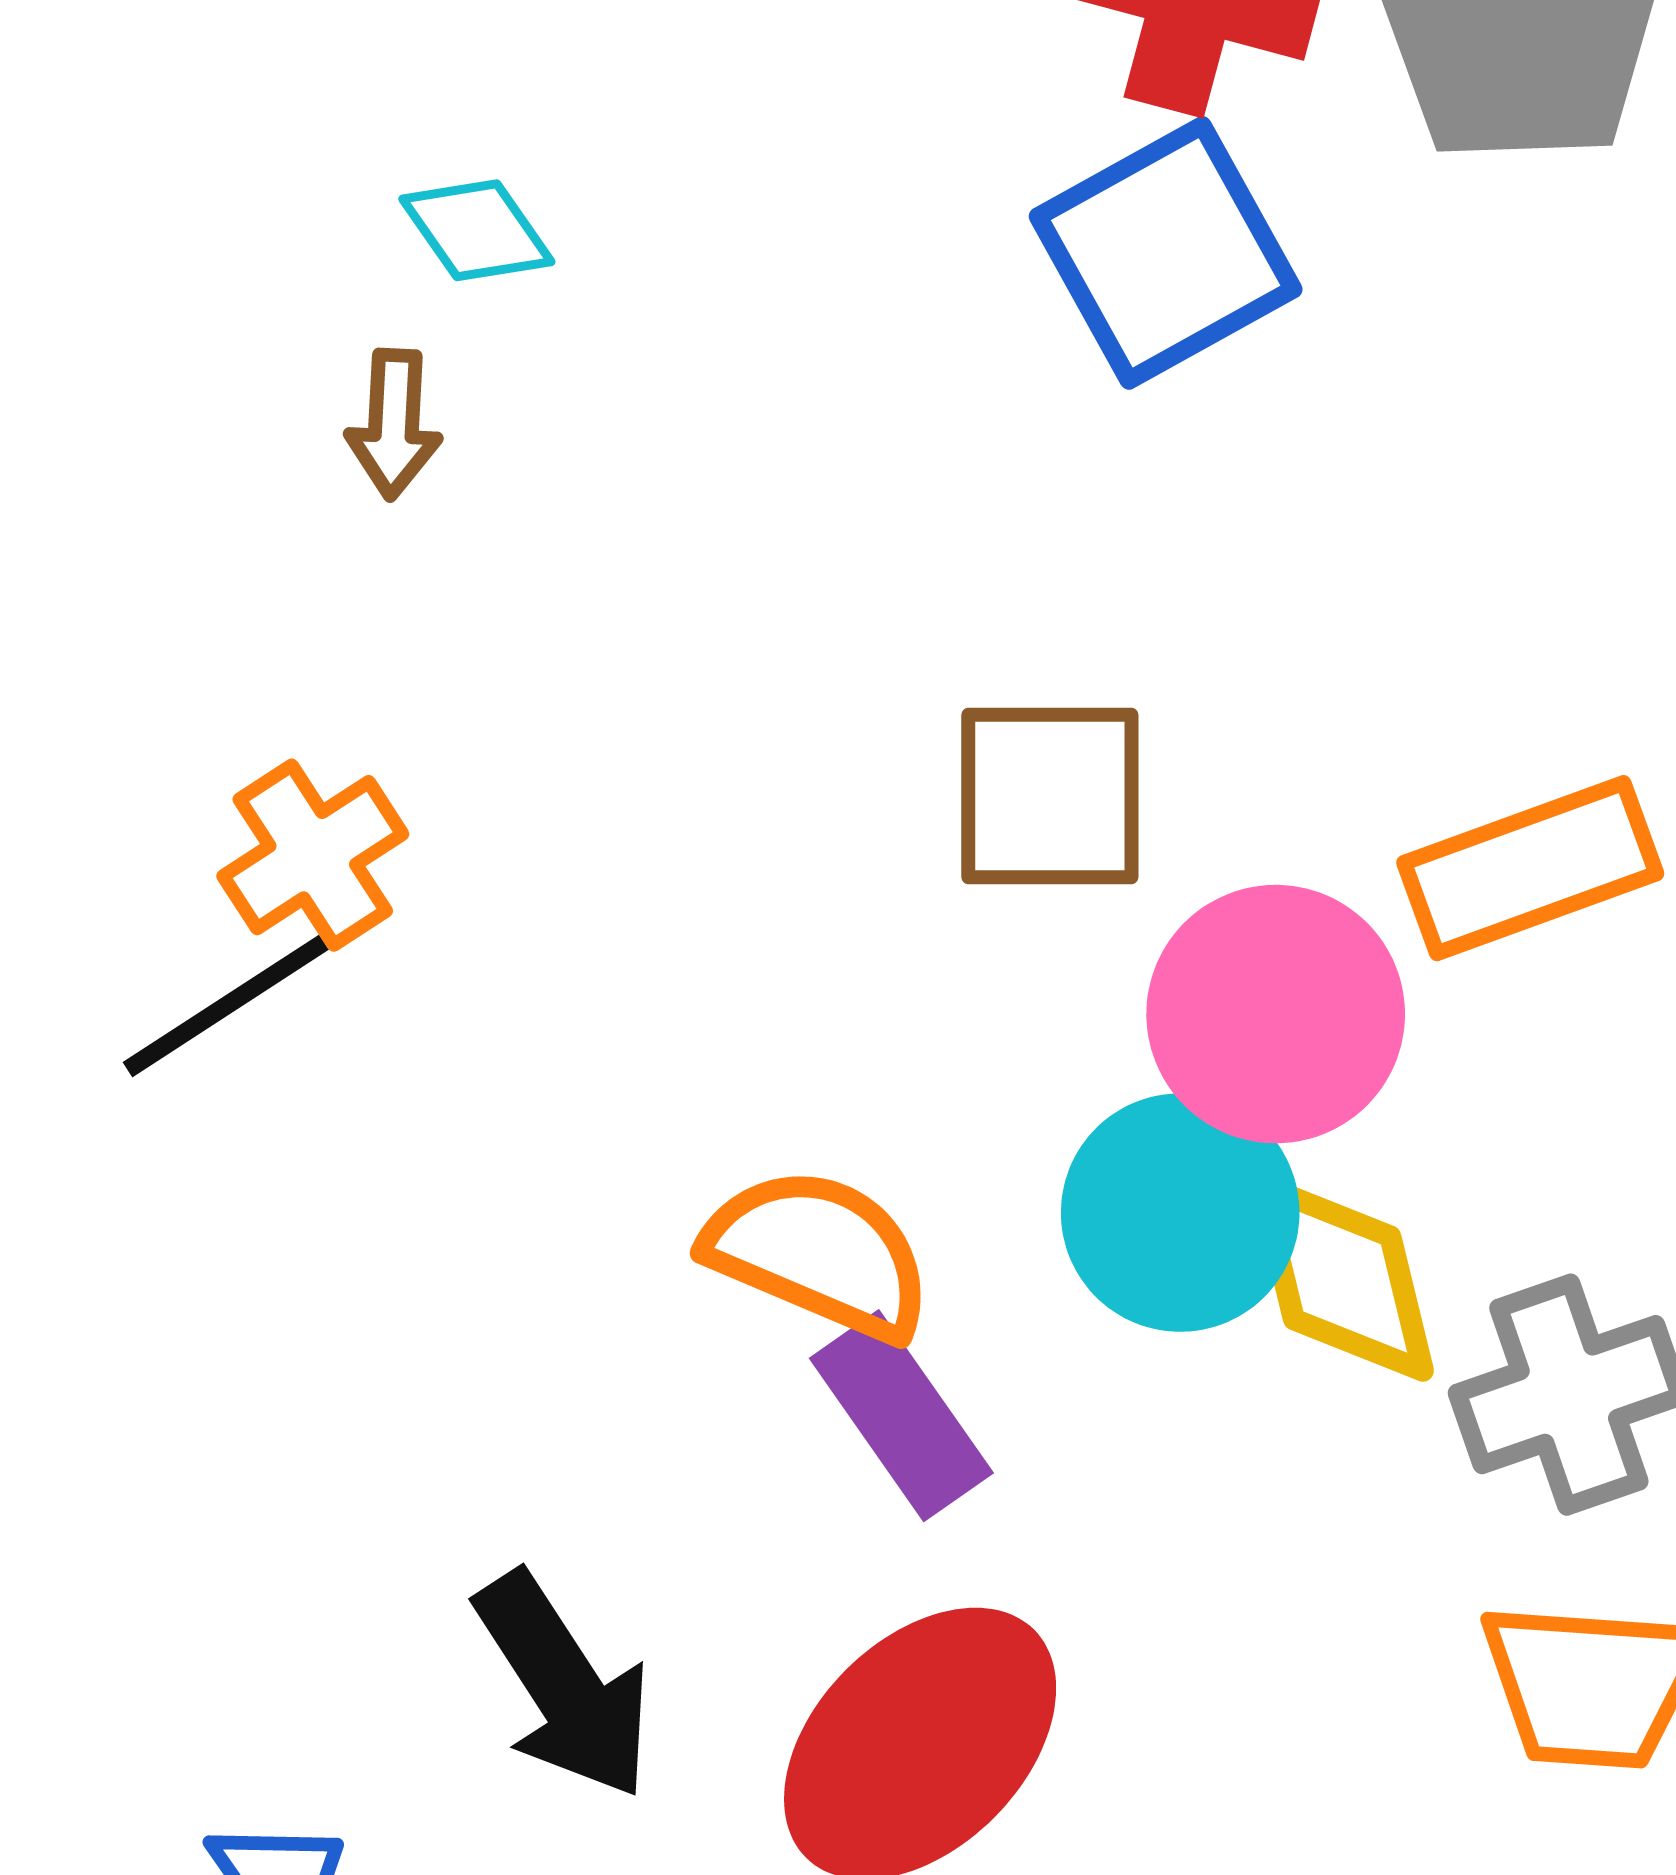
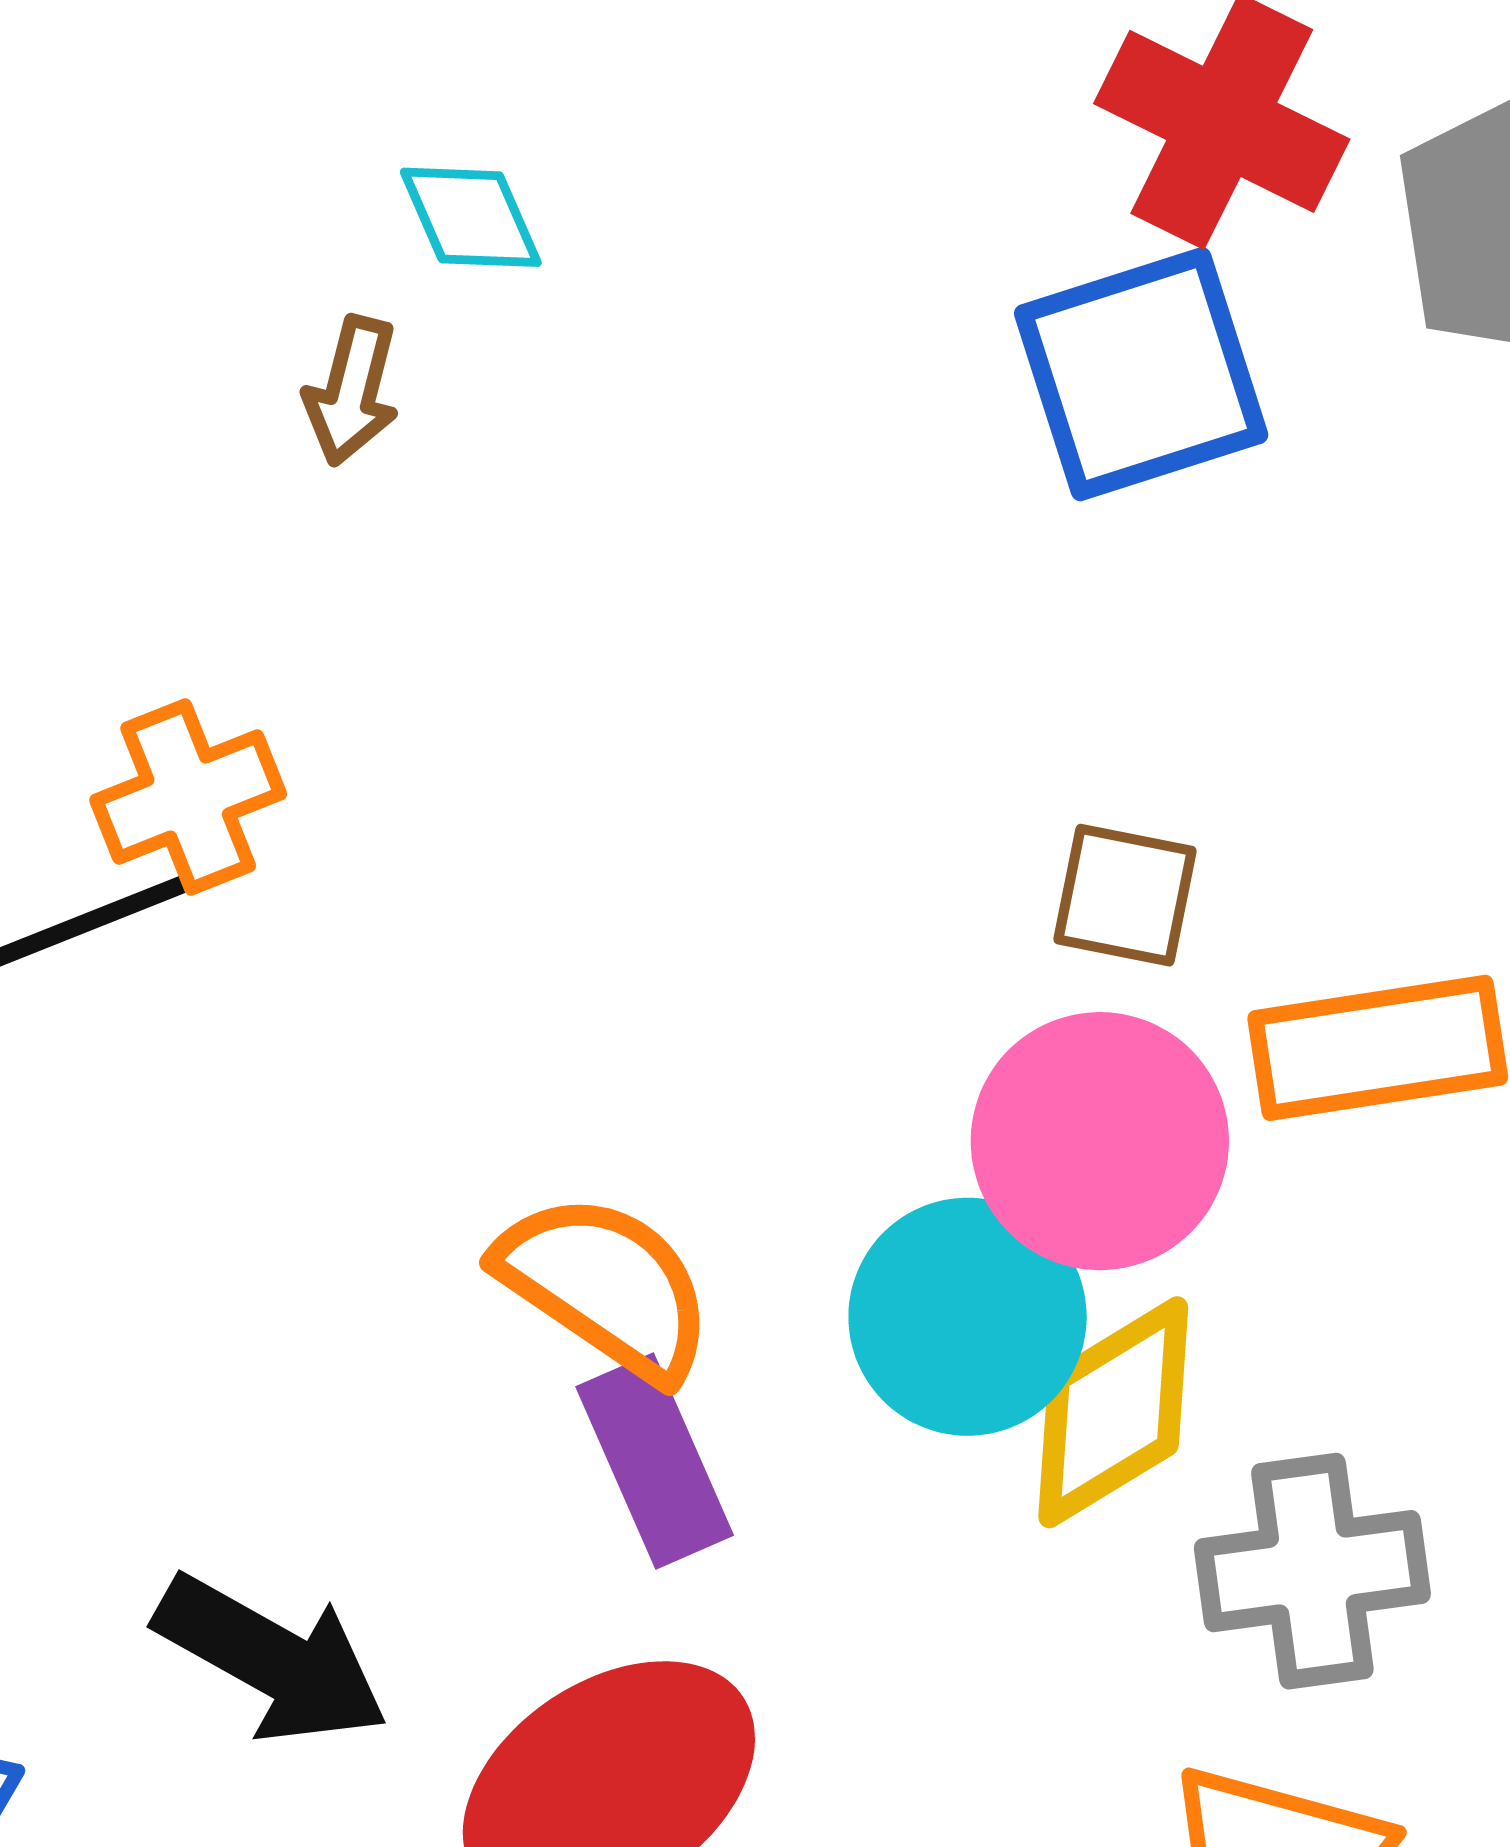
brown square: (1050, 796) -> (1125, 895), moved, size x0.7
yellow diamond: (1342, 1278) -> (1113, 1412), turned 61
black arrow: (564, 1686) -> (272, 1659), turned -39

